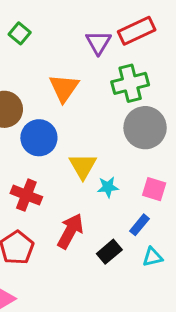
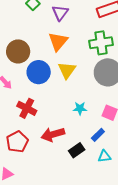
purple triangle: (98, 42) -> (60, 13), moved
yellow triangle: (83, 166) -> (67, 70), moved
red arrow: (70, 231) -> (53, 134), turned -140

